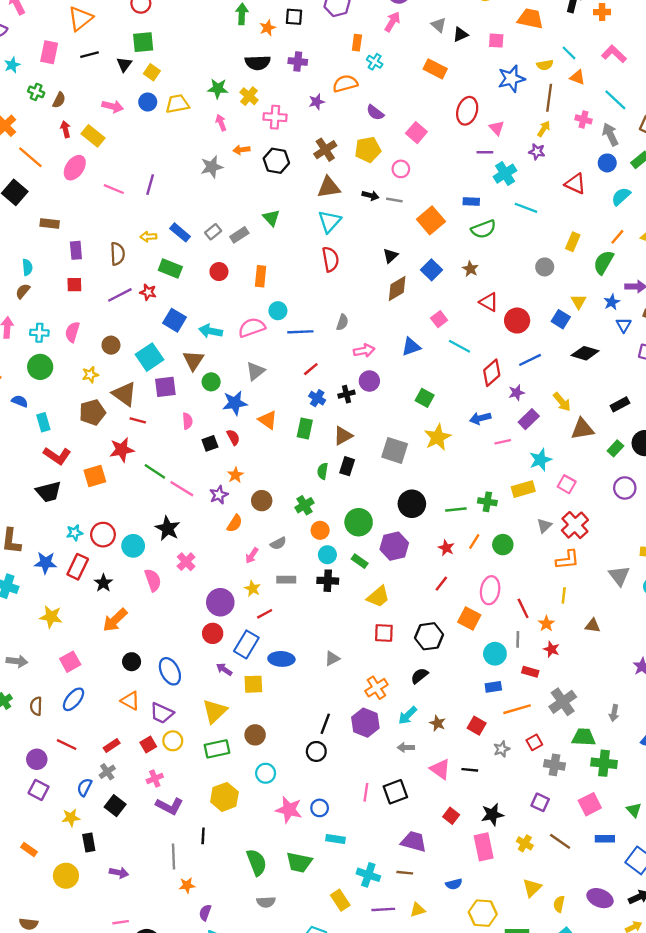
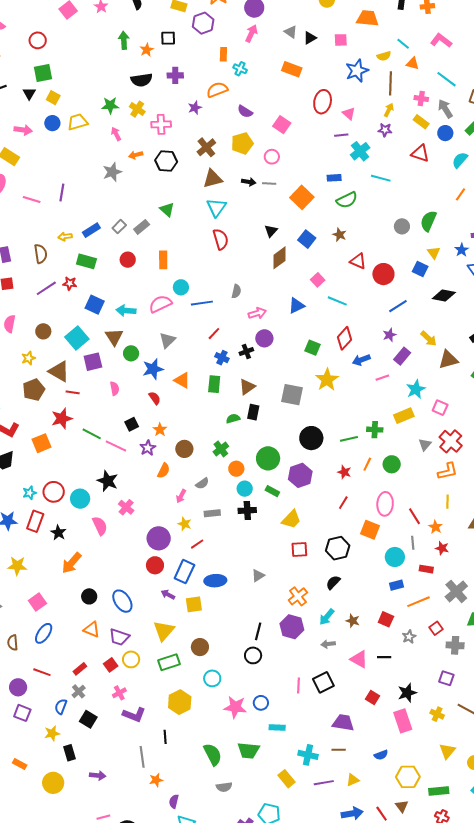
blue rectangle: (180, 232) -> (91, 230), turned -66
yellow rectangle: (573, 242) -> (421, 122), moved, turned -70
green semicircle: (603, 262) -> (428, 221), moved
red diamond: (492, 373) -> (344, 338), moved
black square: (210, 443) -> (132, 424), moved
green semicircle: (323, 471) -> (233, 419), turned 72

